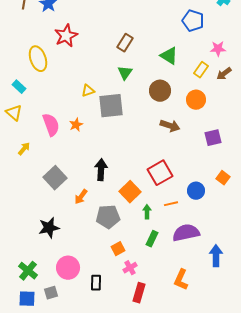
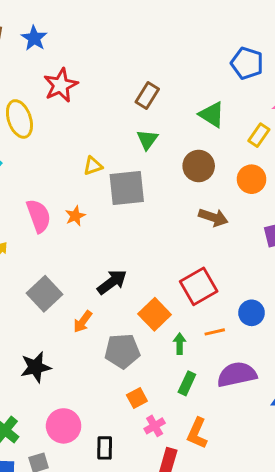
black arrow: (101, 170) -> (112, 282), turned 50
orange L-shape: (181, 280) -> (197, 433), moved

